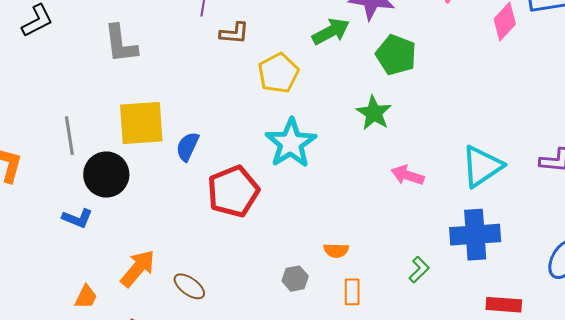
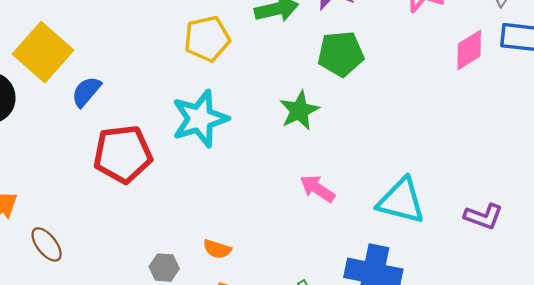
green pentagon: (396, 55) -> (341, 54), turned 30
yellow square: (141, 123) -> (43, 52), turned 30
cyan triangle: (482, 166) -> (401, 201), turned 33

